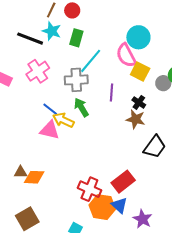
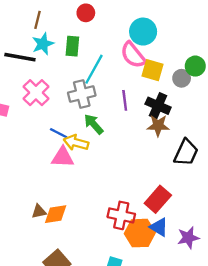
red circle: (72, 10) -> (86, 13), moved
cyan star: (52, 31) -> (43, 44), turned -30
black cross: (139, 102) -> (158, 106), size x1.5
purple star: (142, 219) -> (188, 238), turned -30

